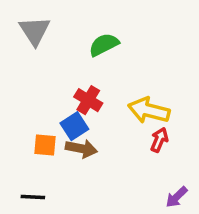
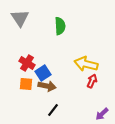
green semicircle: (104, 45) -> (60, 26), turned 114
red cross: (88, 100) -> (27, 63), moved
black line: (33, 197) -> (53, 110), moved, turned -56

